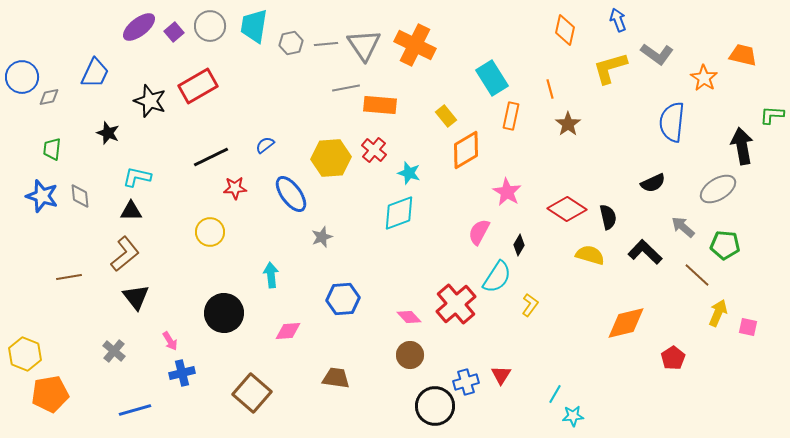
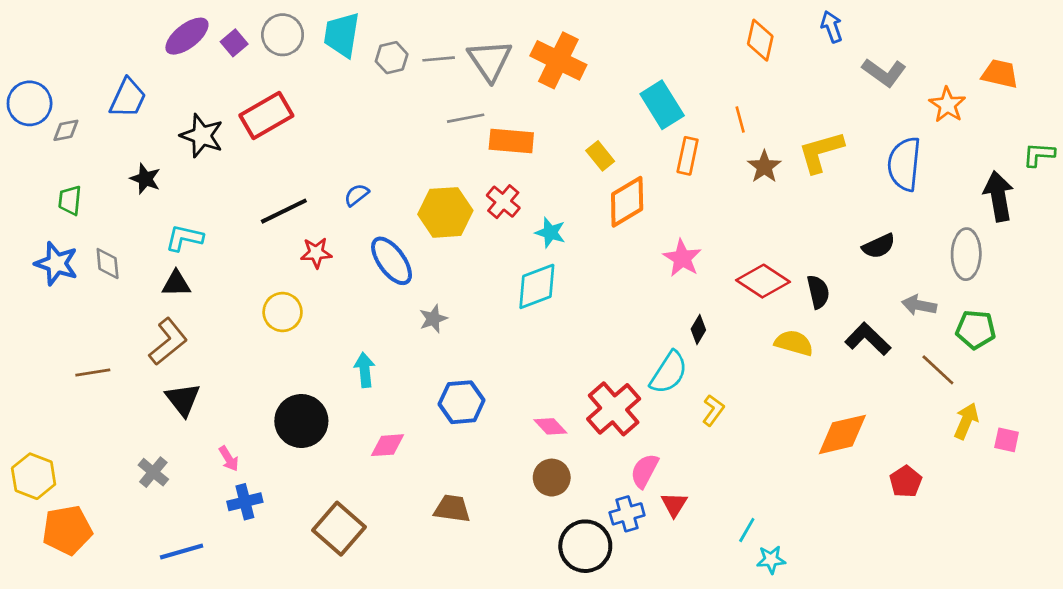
yellow L-shape: (610, 68) -> (821, 152), moved
gray ellipse: (718, 189) -> (966, 254), turned -57
gray arrow: (683, 227) -> (919, 305), turned -30
pink semicircle: (479, 232) -> (645, 471), moved

